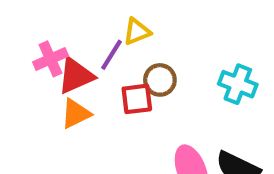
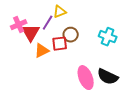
red triangle: (76, 76) -> (31, 33), turned -36
orange triangle: (76, 114) -> (42, 51), moved

